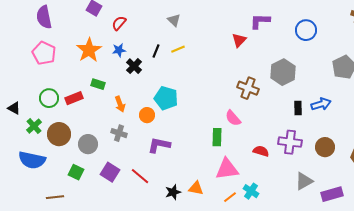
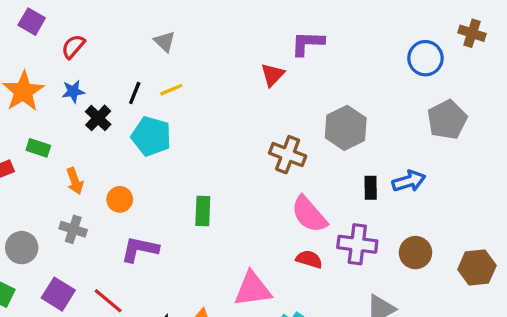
blue circle: (306, 30) -> (425, 58), moved
cyan pentagon: (166, 98) -> (151, 136), moved
pink semicircle: (233, 118) -> (309, 214), moved, size x1.4
green rectangle: (217, 137) -> (203, 211), moved

